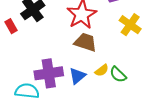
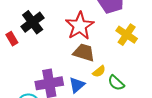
yellow semicircle: (102, 70) -> (99, 71), moved

